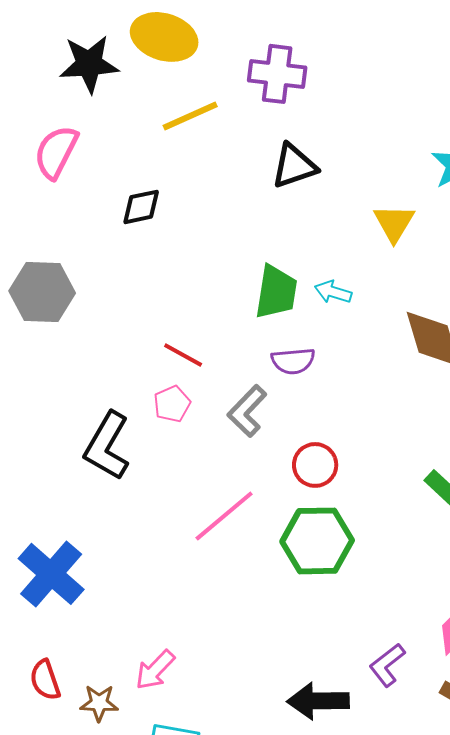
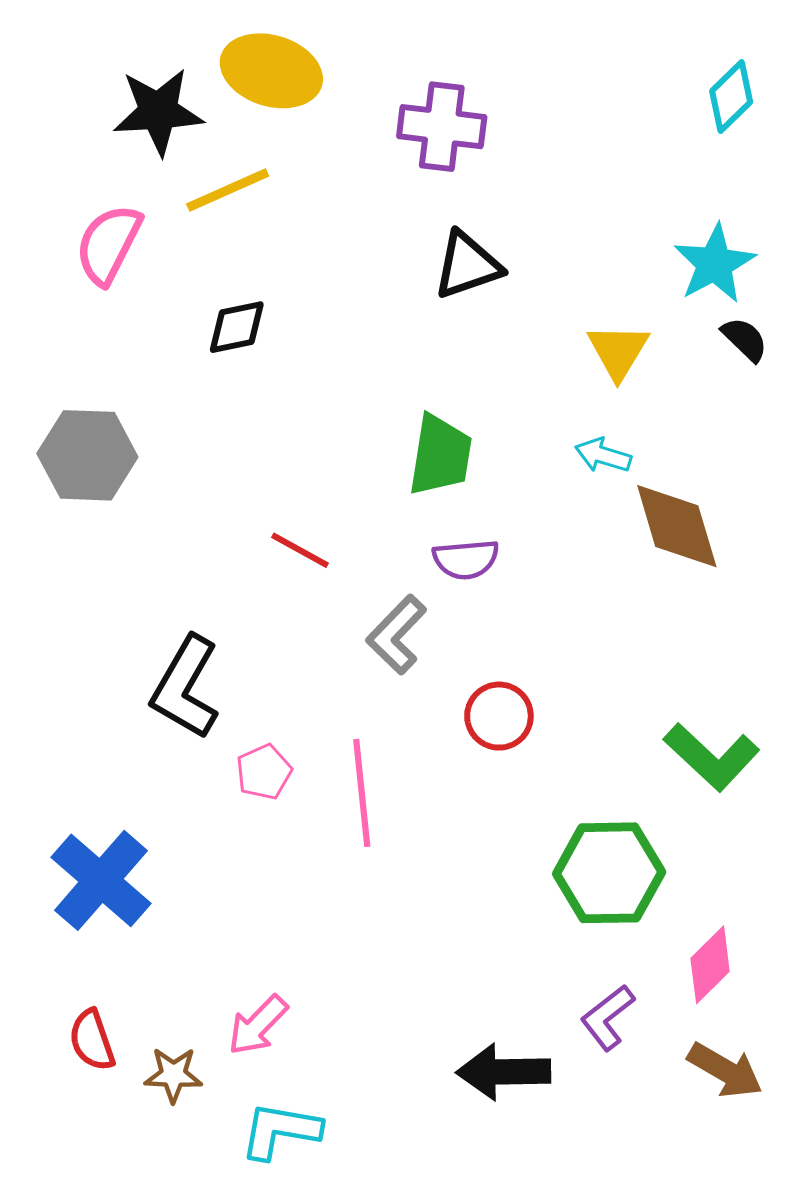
yellow line: (190, 116) -> (228, 190), moved
cyan arrow: (333, 292) -> (603, 455), moved
pink pentagon: (172, 404) -> (264, 772), moved
pink line: (224, 516) -> (362, 793), turned -56
green hexagon: (317, 541) -> (609, 873), moved

